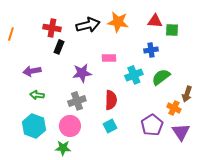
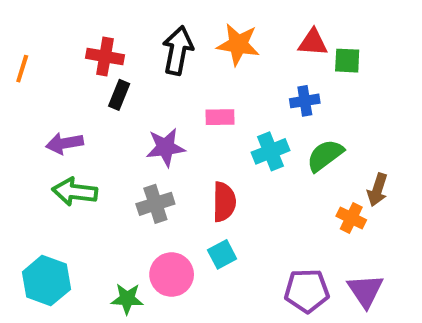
black arrow: (88, 25) -> (178, 50), turned -65
green arrow: (37, 95) -> (75, 192), size x1.5
purple pentagon: (152, 125) -> (307, 291), moved, turned 30
cyan hexagon: (34, 126) -> (46, 281), moved
pink circle: (70, 126) -> (172, 275), moved
purple triangle: (181, 132) -> (365, 291), moved

